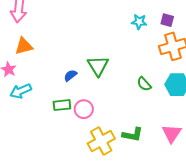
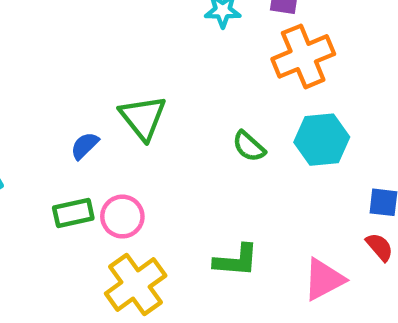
pink triangle: (172, 133) -> (324, 279), moved, turned 35
yellow cross: (101, 141) -> (136, 285), moved

